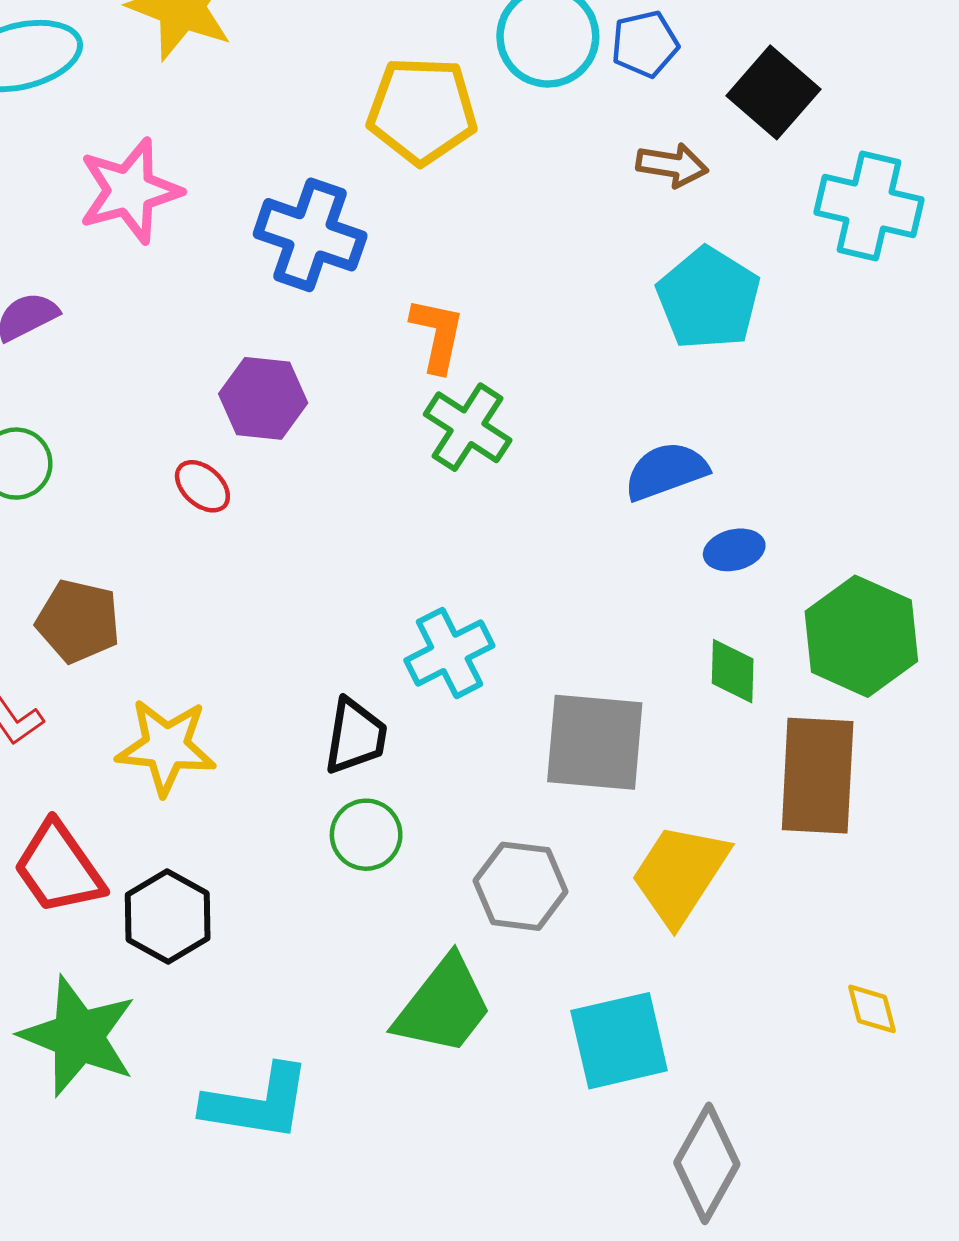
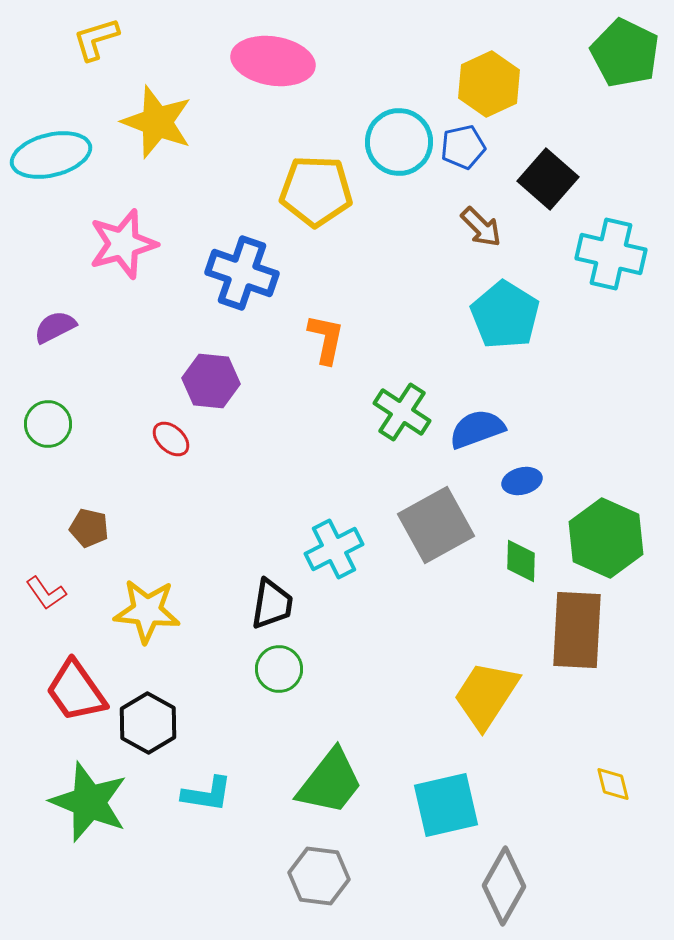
brown arrow: (672, 165) -> (481, 227), turned 36
green cross: (468, 427) -> (402, 412), moved
brown pentagon: (78, 621) -> (89, 528), size x0.7
gray square: (595, 742) -> (436, 525), moved, turned -34
gray hexagon: (521, 886) -> (319, 876), moved
cyan L-shape: (257, 1103) -> (207, 794), moved, size x0.7

